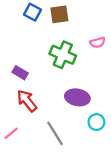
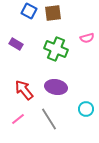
purple rectangle: (20, 73) -> (16, 44), moved
purple ellipse: (77, 97) -> (56, 87), moved
pink line: (11, 133) -> (18, 119), moved

